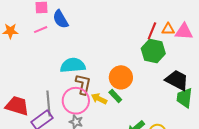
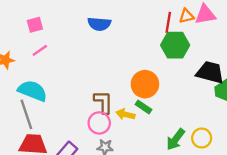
blue semicircle: (61, 19) -> (99, 24), moved, turned -42
cyan semicircle: (73, 65) -> (33, 91), moved, turned 40
pink circle: (76, 101) -> (99, 123), size x0.7
gray line: (48, 103) -> (26, 114), moved

